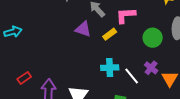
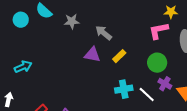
pink L-shape: (126, 15) -> (159, 31), moved
green circle: (153, 38) -> (157, 63), moved

